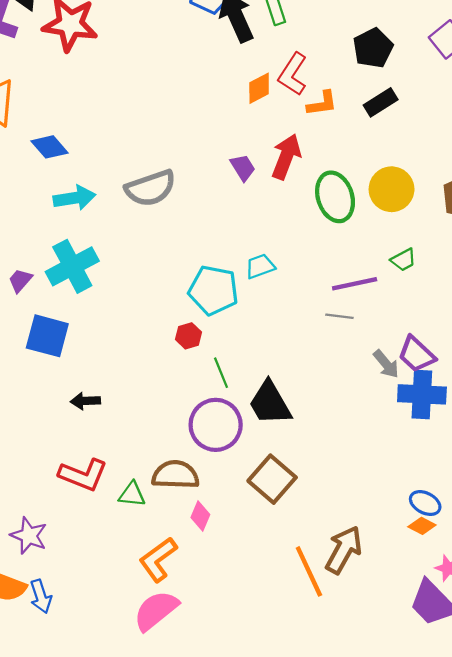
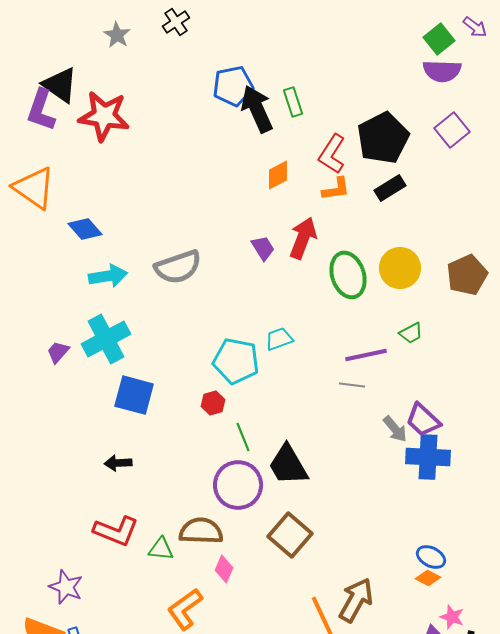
black pentagon: (373, 48) -> (383, 138), size x1.4
red L-shape: (293, 74) -> (332, 154), moved
blue square: (47, 336) -> (134, 395), moved

